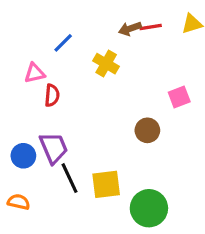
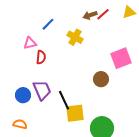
red line: (151, 27) -> (103, 14), turned -32
pink square: (179, 97) -> (121, 58), size x1.5
black line: (69, 178) -> (64, 100), moved

